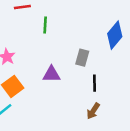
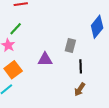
green line: (45, 25) -> (16, 29), moved, turned 40

